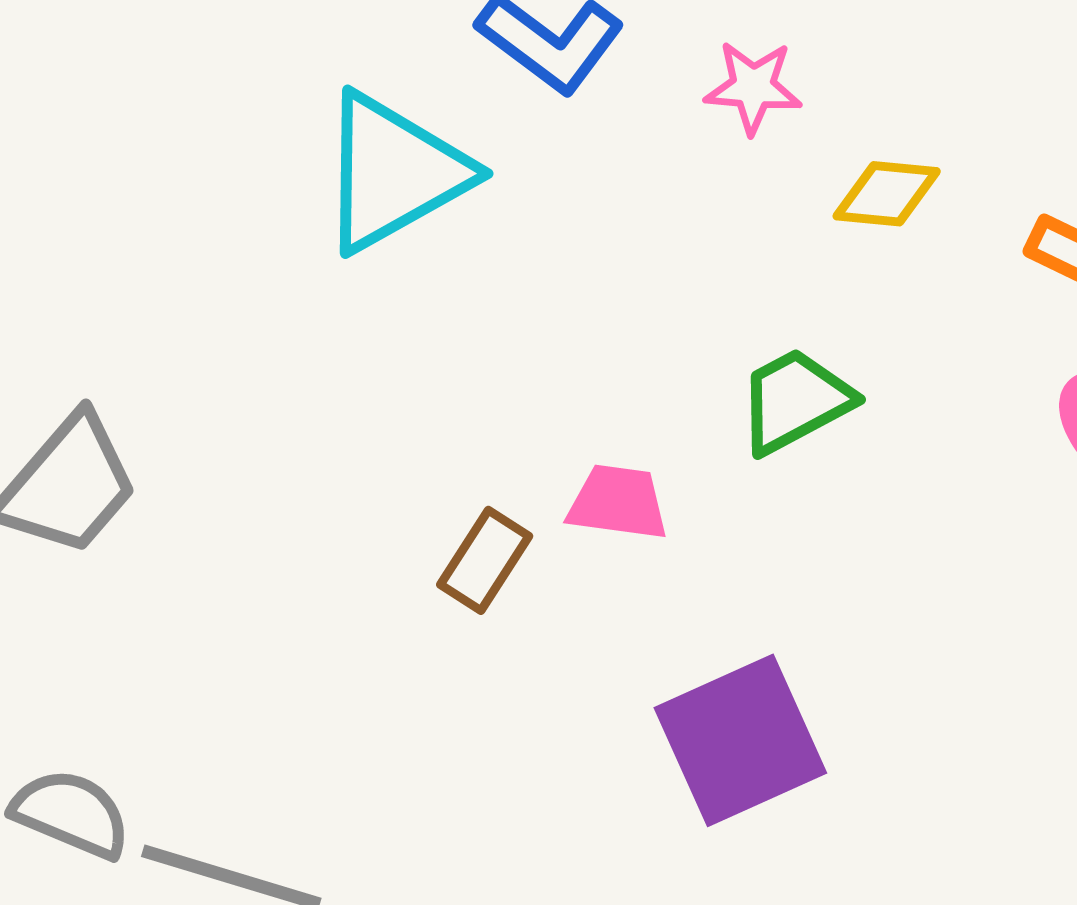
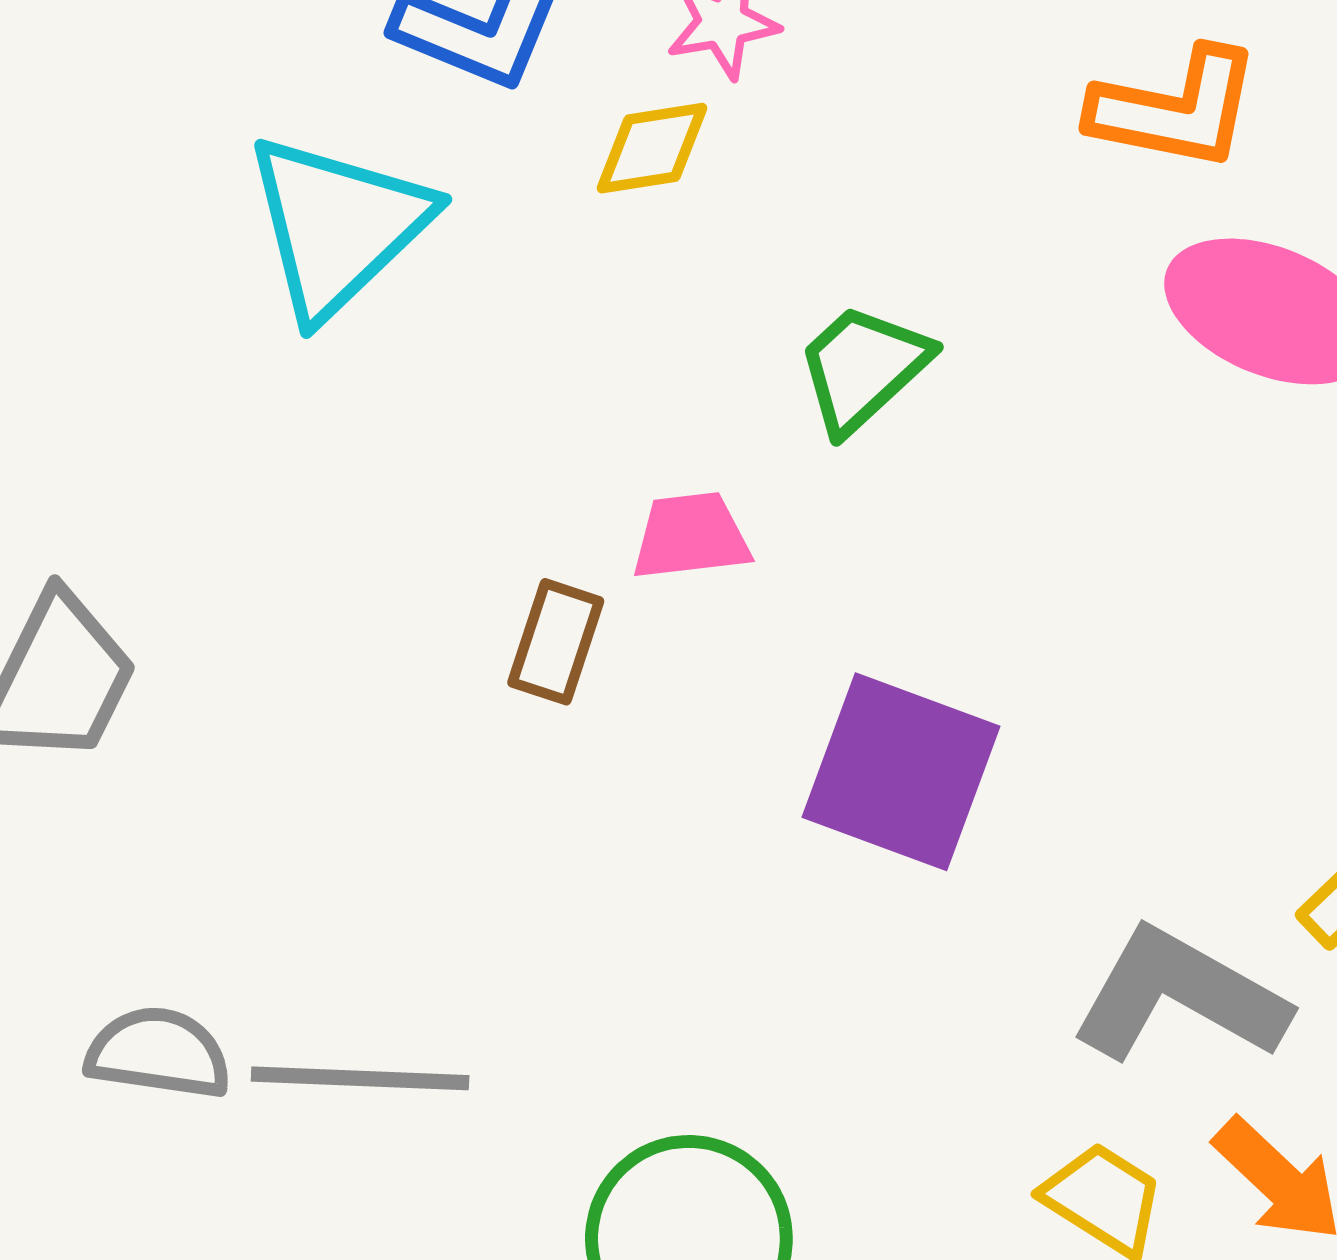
yellow diamond: (887, 194) -> (652, 148), moved
purple square: (740, 740) -> (901, 772), turned -31

